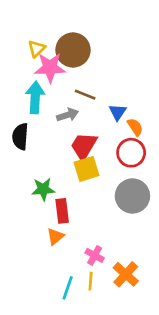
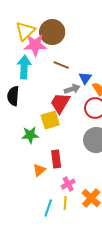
yellow triangle: (36, 49) -> (25, 31), size x1.5
gray arrow: (68, 115) -> (72, 89), moved
yellow square: (87, 169) -> (50, 120), moved
red rectangle: (62, 211) -> (56, 159), moved
pink cross: (95, 255) -> (68, 184), turned 32

